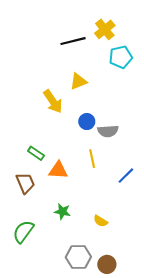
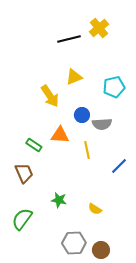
cyan pentagon: (121, 57) -> (114, 87), moved
orange triangle: (58, 170) -> (60, 135), moved

